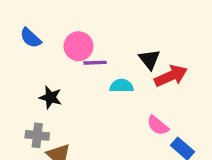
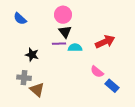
pink circle: (79, 46) -> (63, 15), moved
black triangle: (149, 59) -> (65, 32), moved
purple line: (95, 63) -> (59, 44), moved

